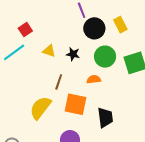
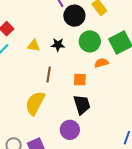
orange semicircle: (94, 79) -> (101, 63), moved
orange square: (75, 104) -> (80, 80), moved, size x0.6
black trapezoid: (105, 118) -> (82, 105), moved

